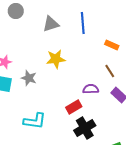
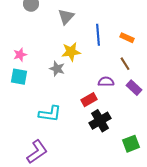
blue line: (83, 23) -> (98, 35), moved
gray triangle: (51, 24) -> (66, 17), turned -30
gray star: (29, 78) -> (57, 69), moved

